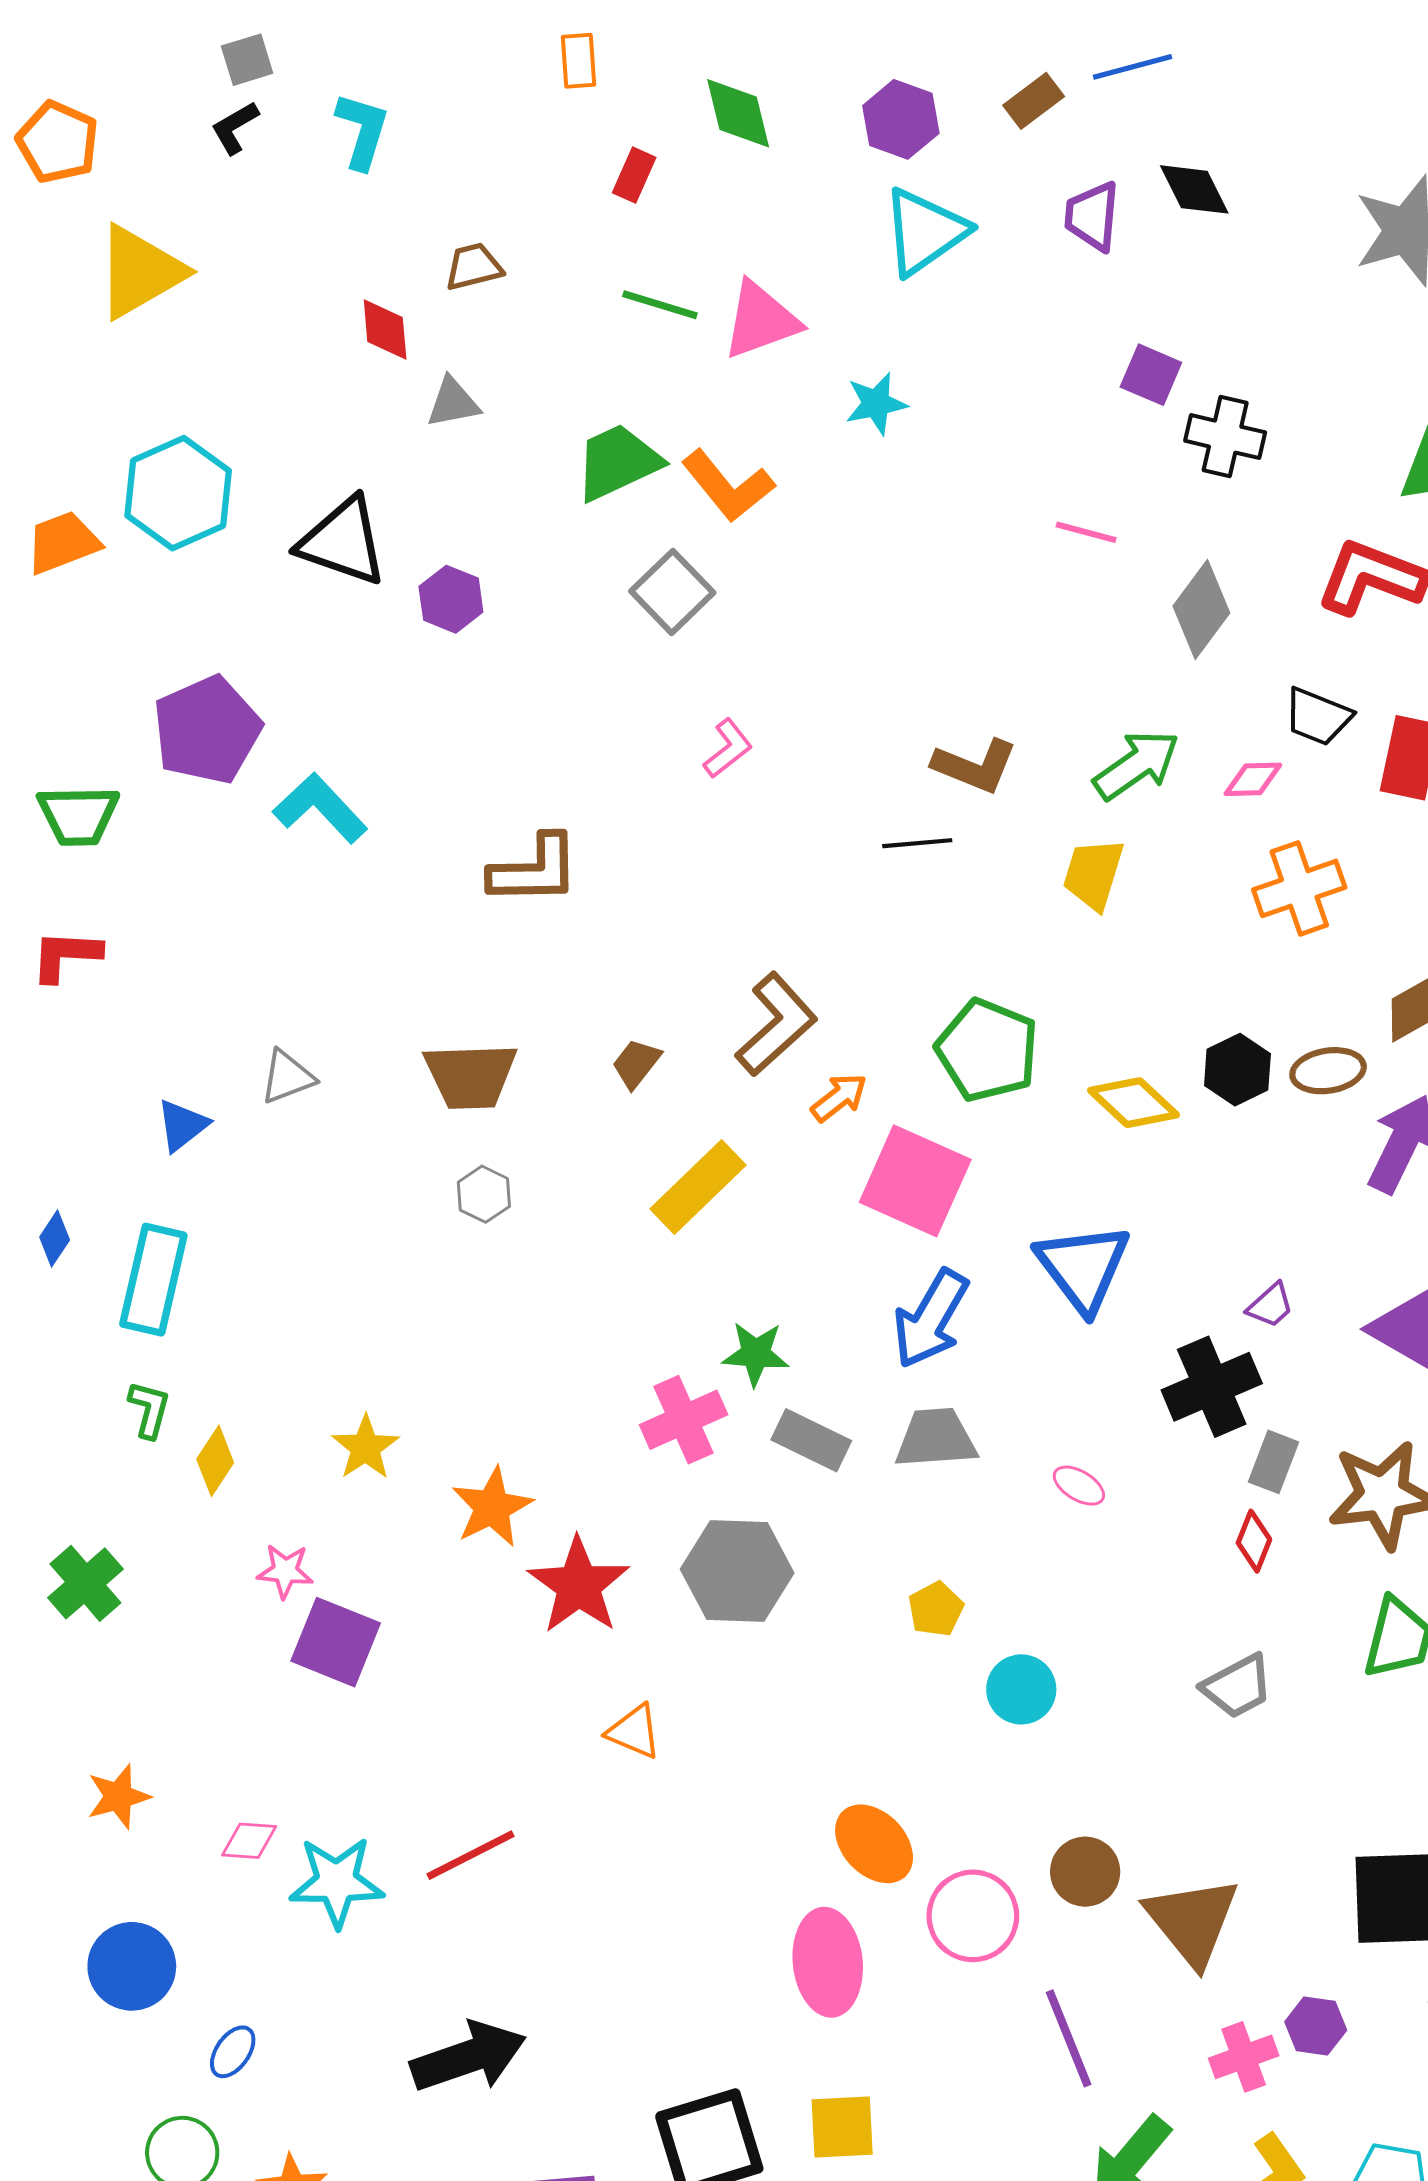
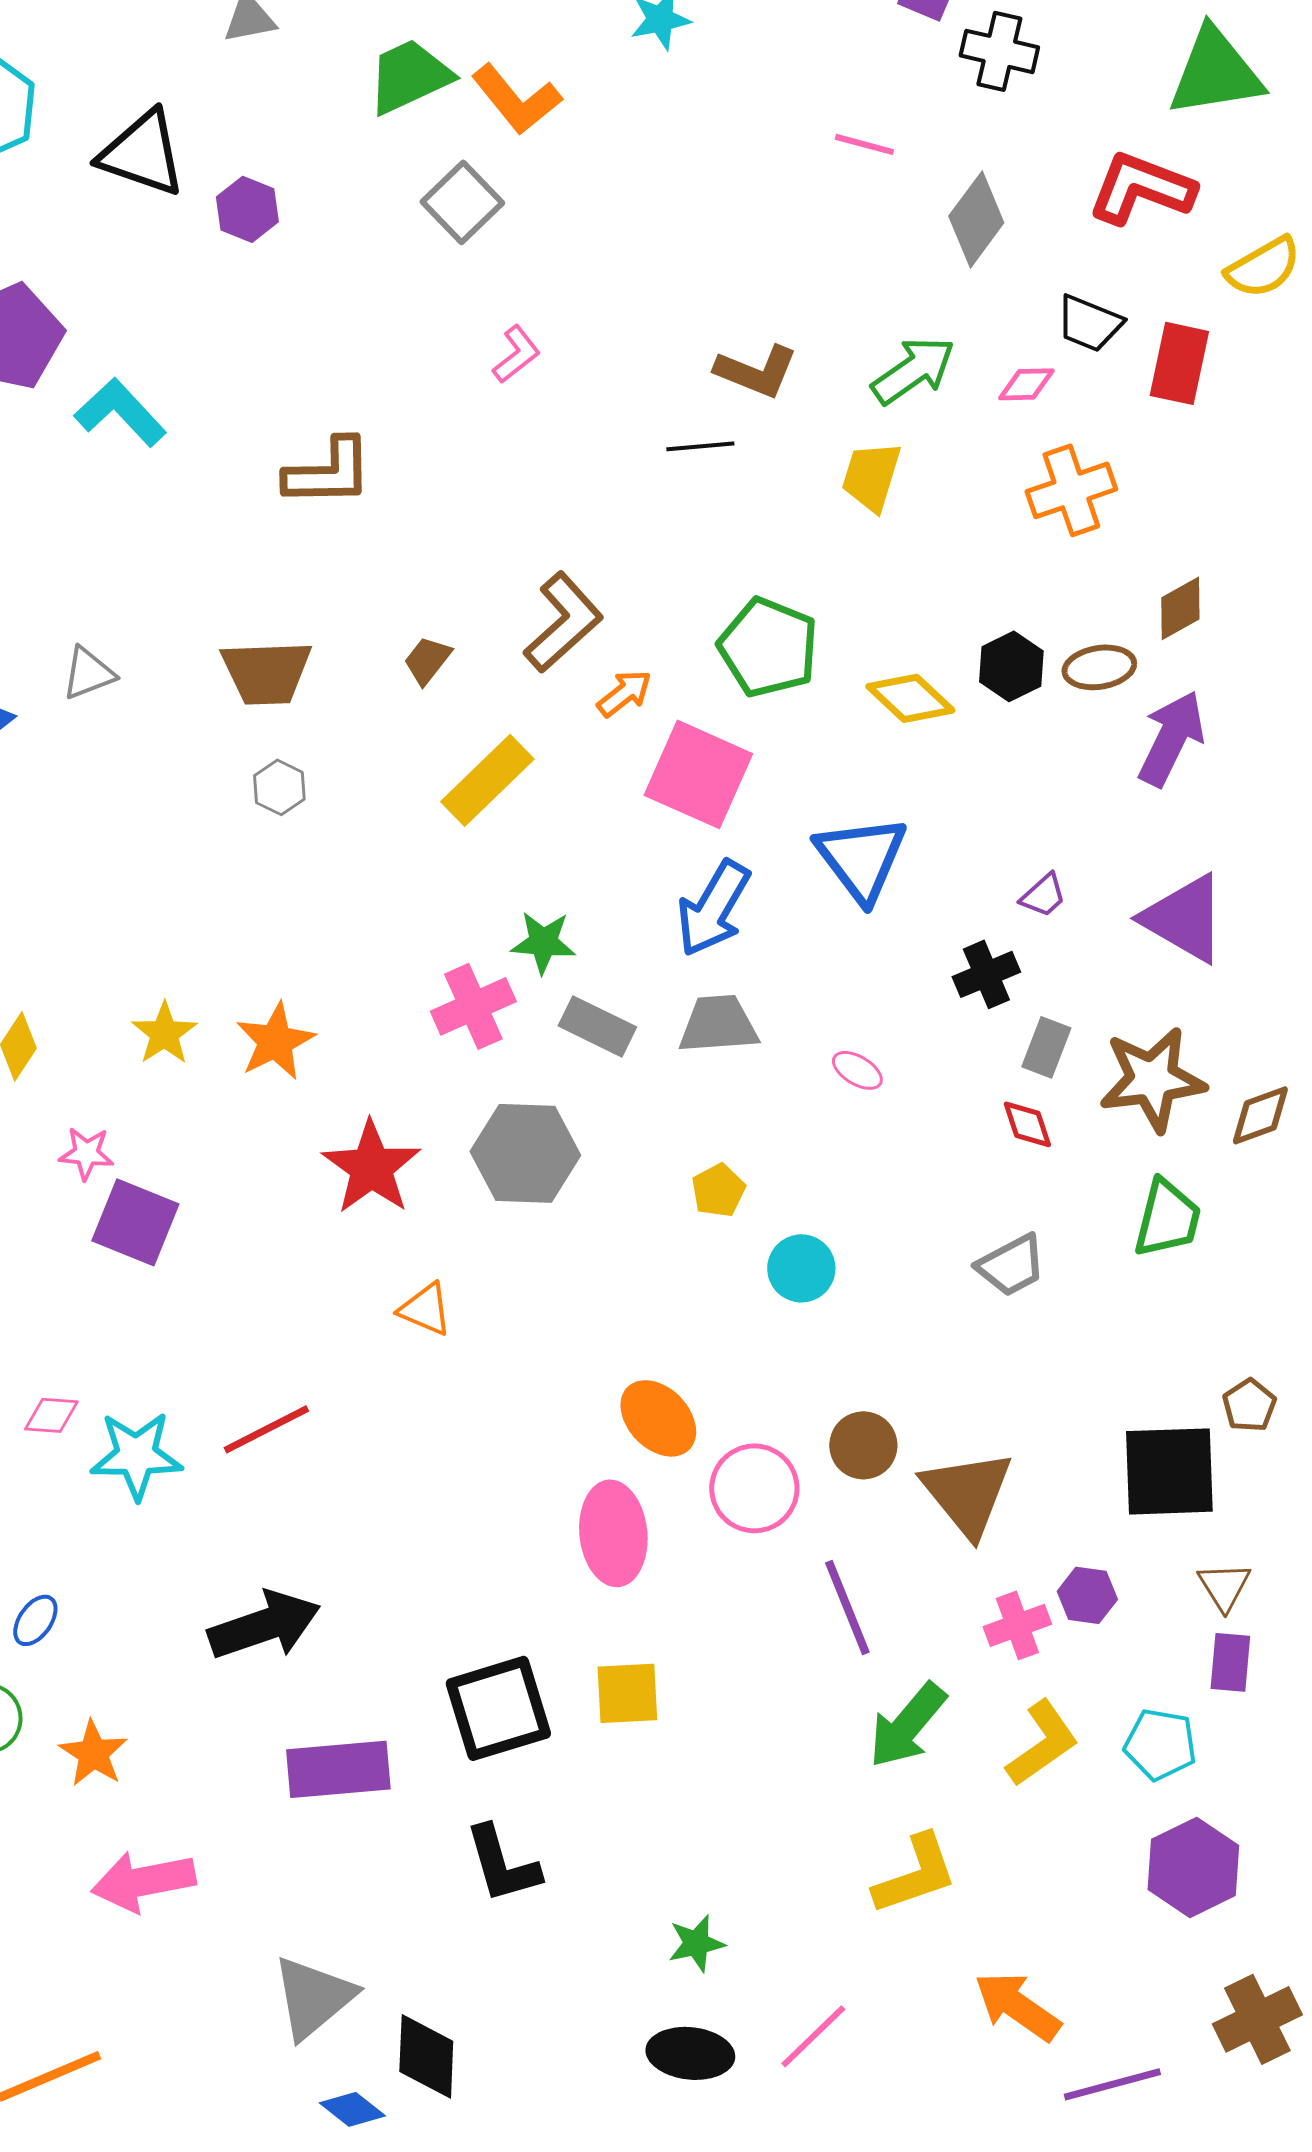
black cross: (1212, 1387) -> (986, 974), size x0.7
orange star: (492, 1507) -> (275, 1041), moved
red diamond: (1254, 1541) -> (1027, 1124), turned -40

